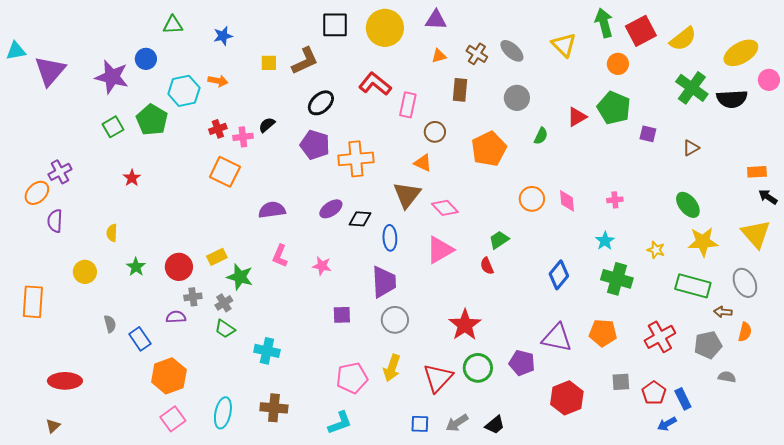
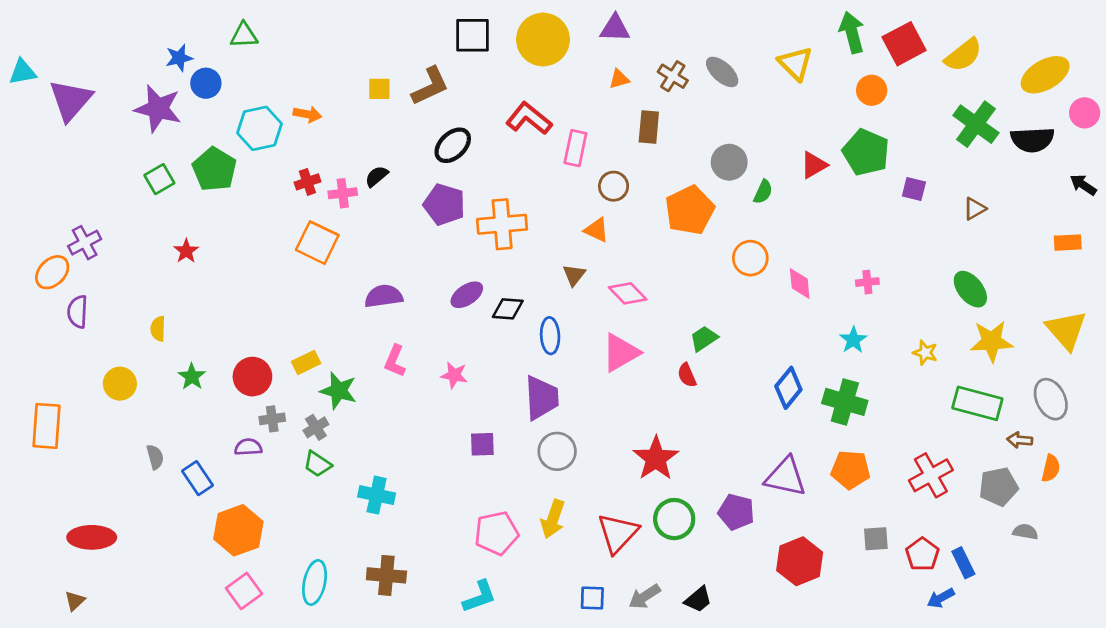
blue star: (223, 36) -> (179, 58), moved
gray circle: (517, 98) -> (729, 162), moved
brown triangle: (407, 195) -> (574, 275), size x0.6
black arrow: (768, 197) -> (1083, 185), moved
orange circle: (532, 199) -> (750, 258), moved
green cross: (617, 279) -> (845, 402), moved

